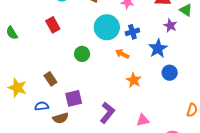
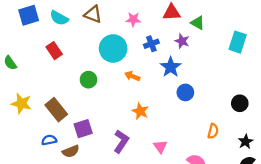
blue cross: (132, 32) -> (151, 44), moved
brown rectangle: (50, 79) -> (56, 110), size x1.5
orange star: (134, 80) -> (140, 111), moved
yellow star: (17, 88) -> (21, 103), moved
pink triangle: (143, 120) -> (160, 147), turned -48

